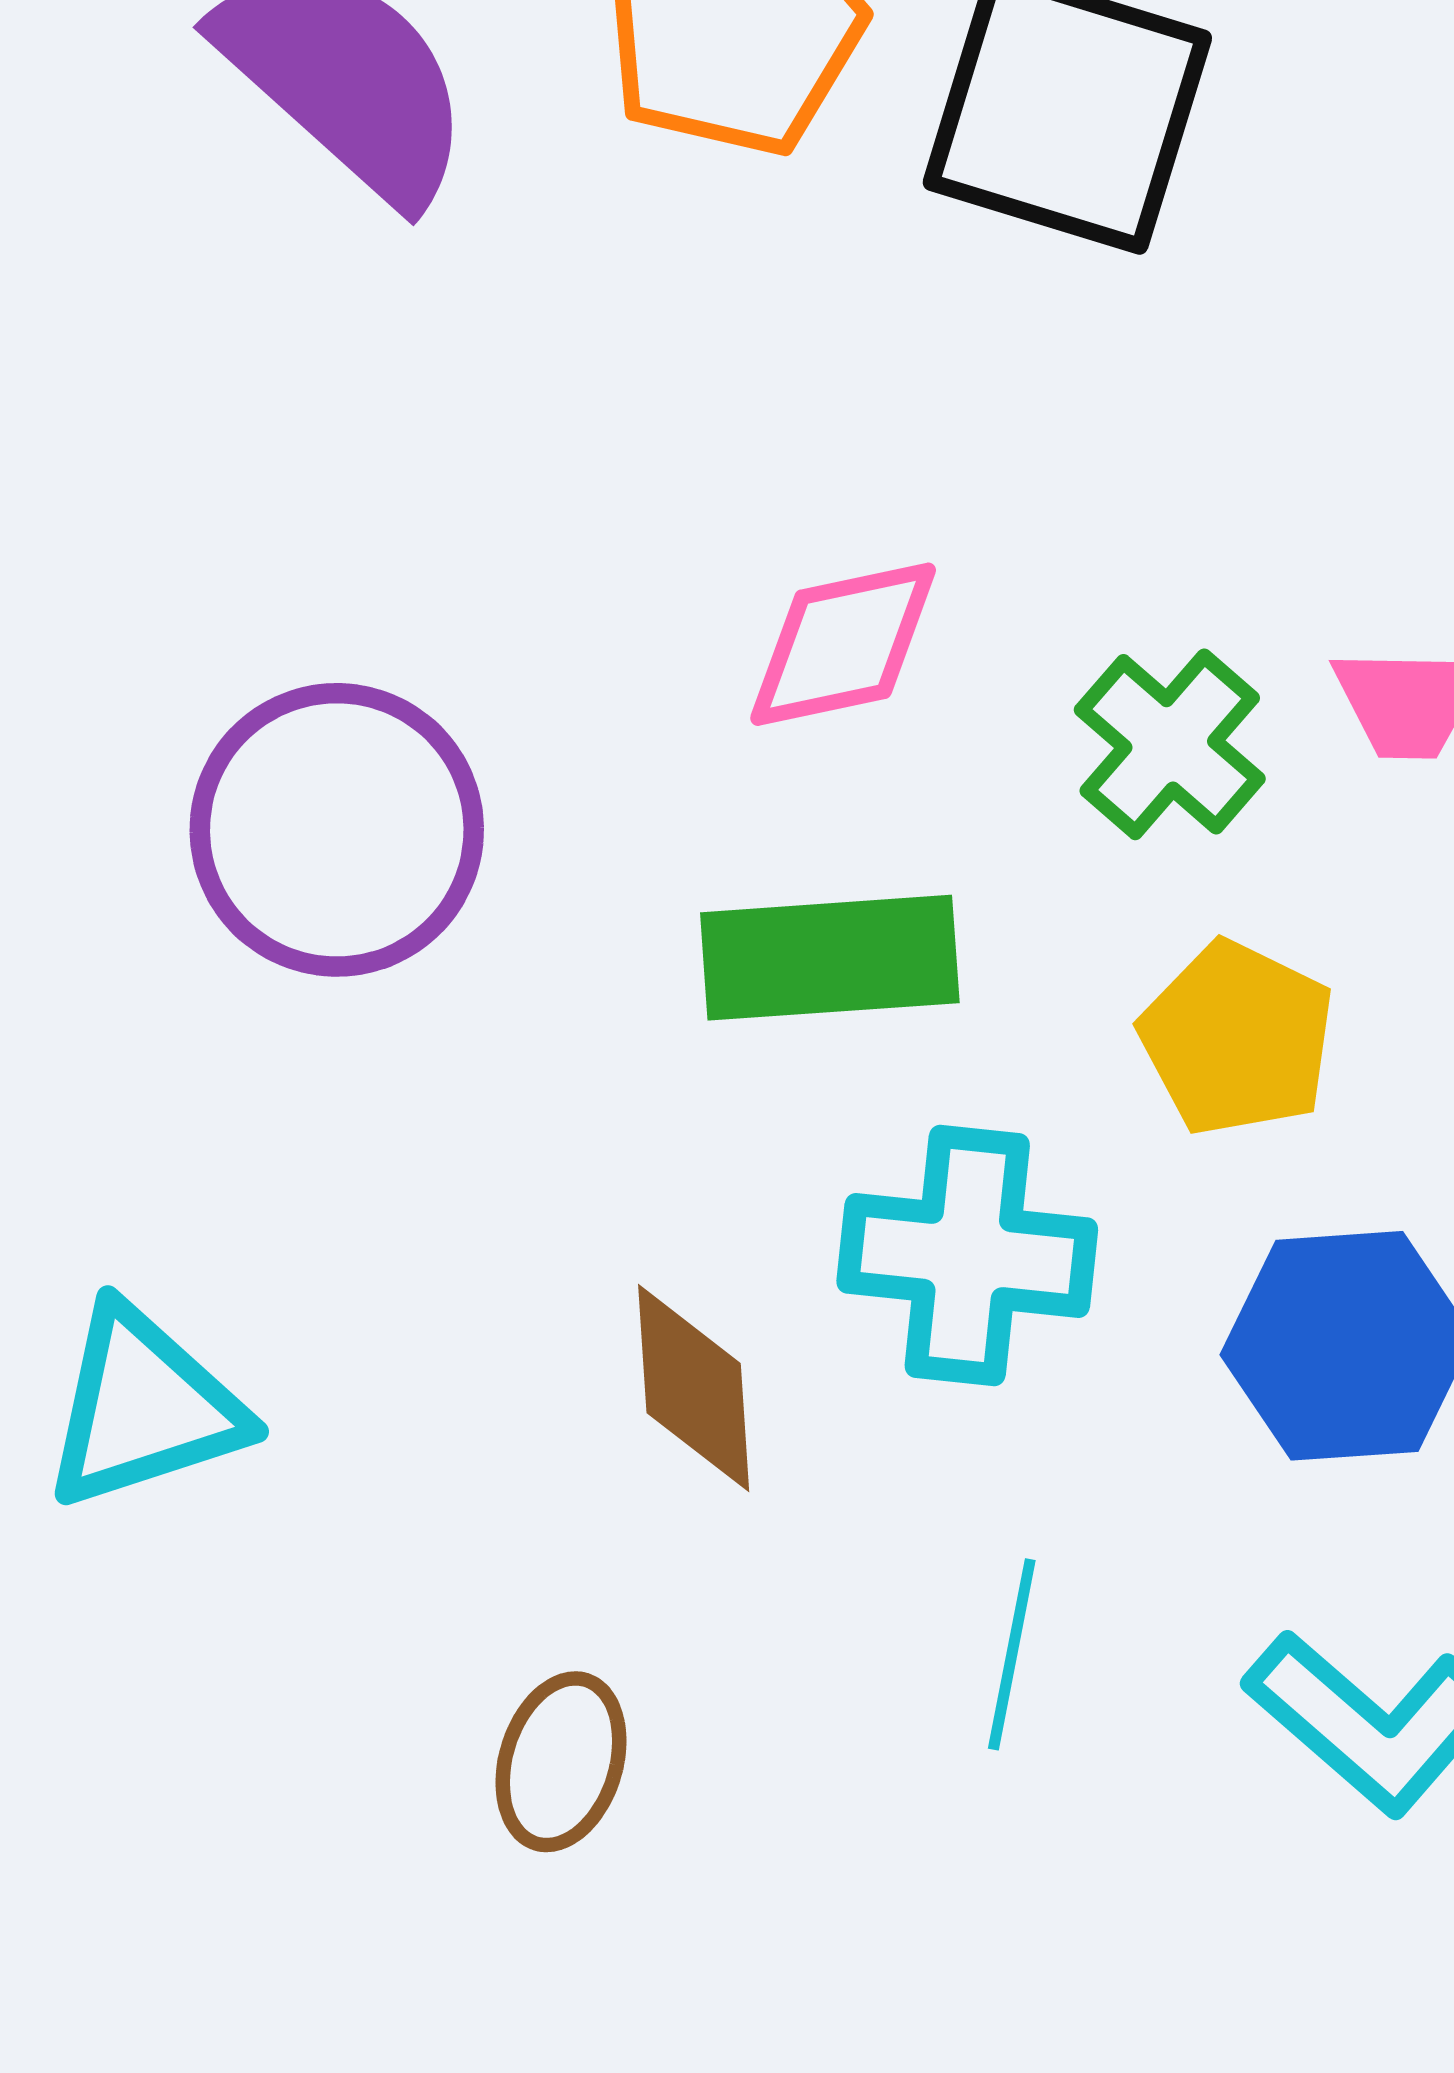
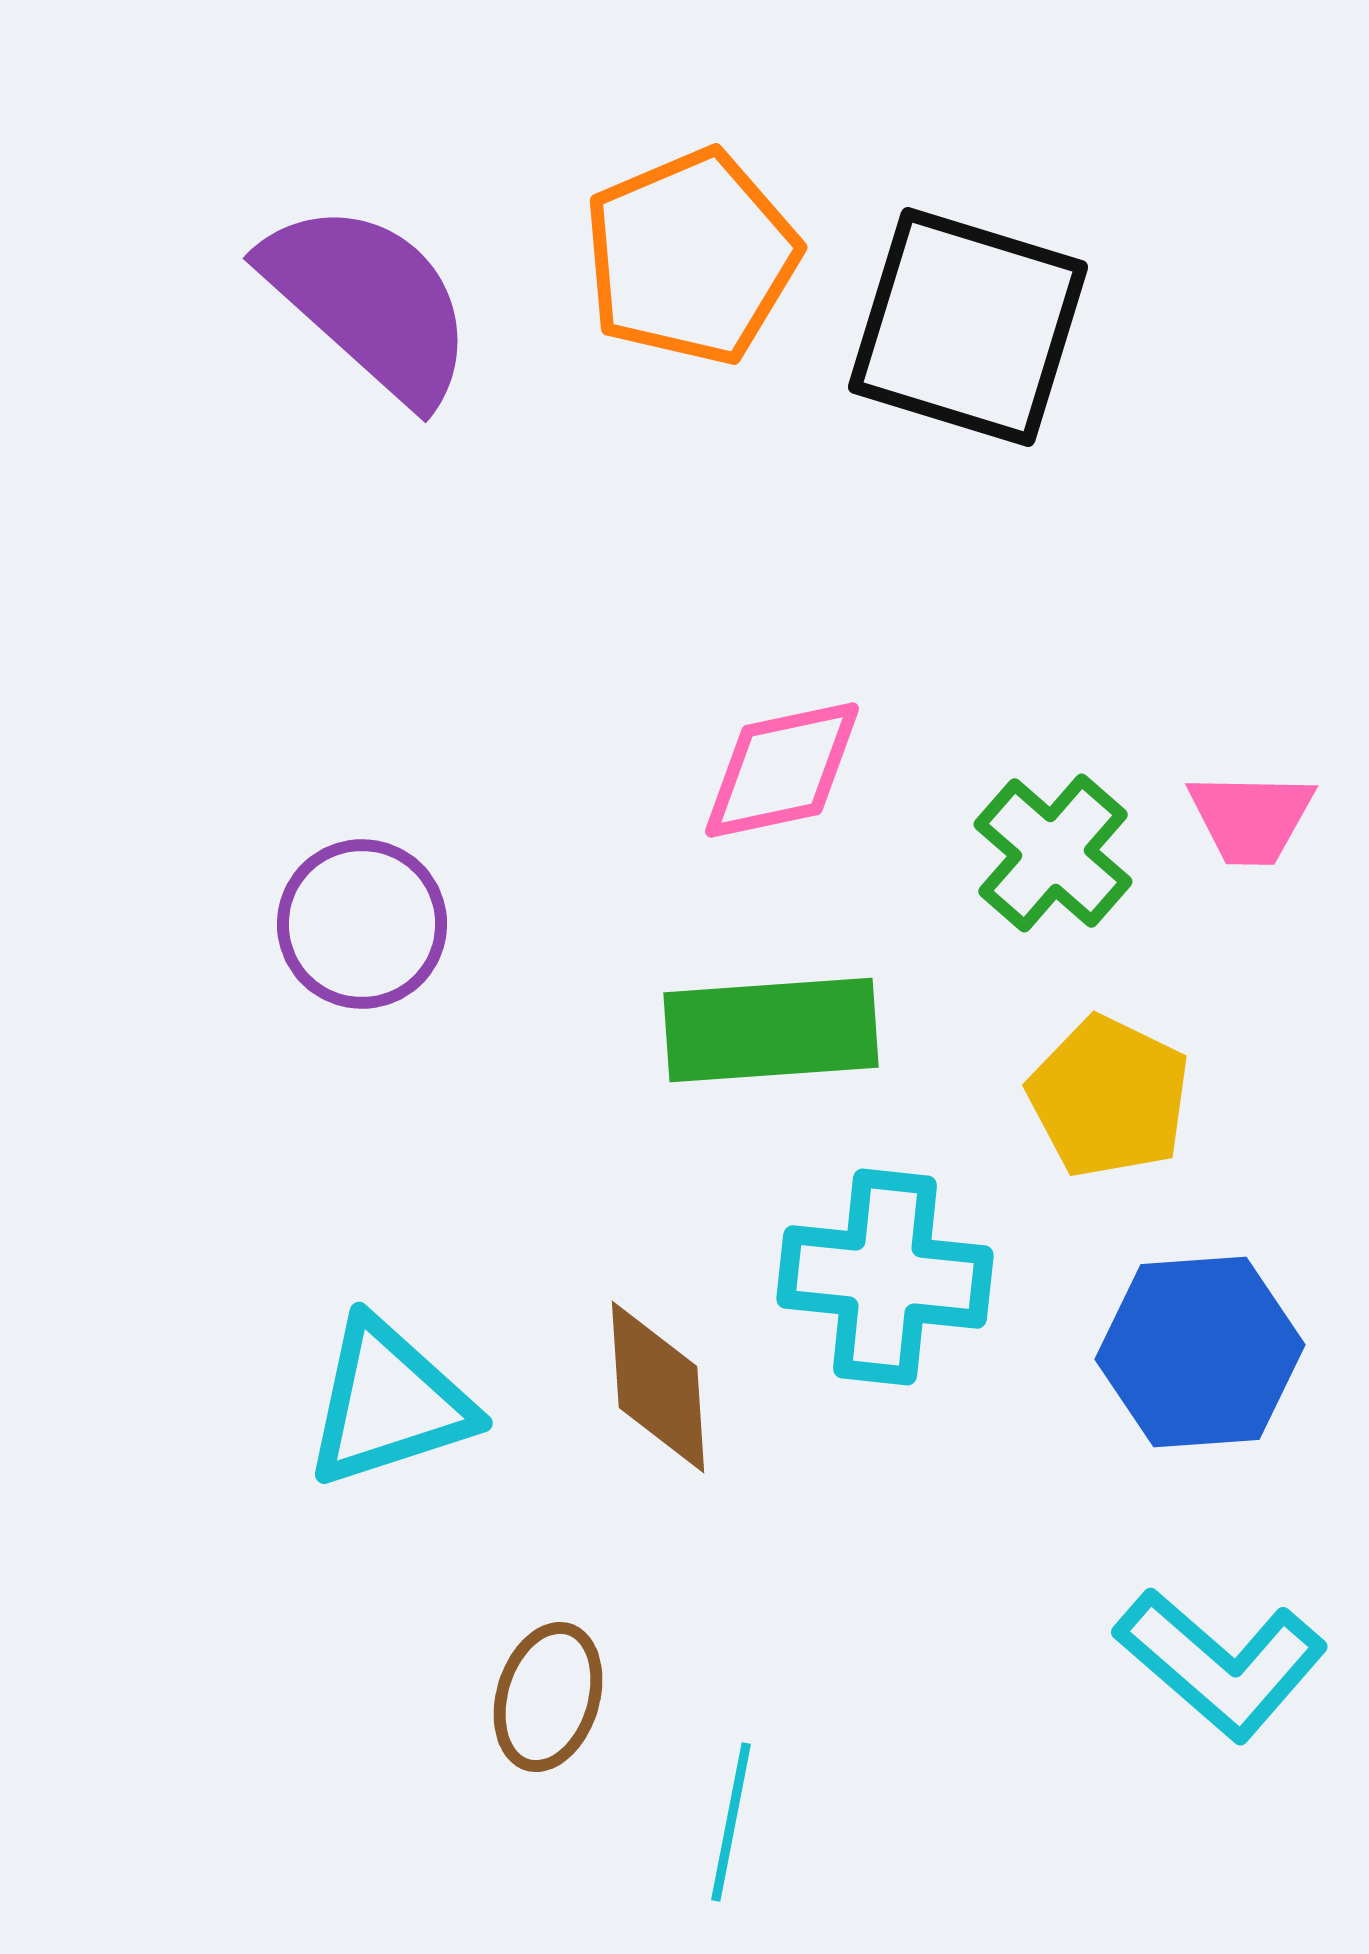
purple circle: (337, 830) -> (362, 924), size x0.7
cyan triangle: (144, 1407) -> (389, 1403), moved
cyan line: (1012, 1654) -> (731, 1822), moved

